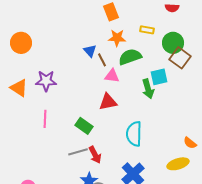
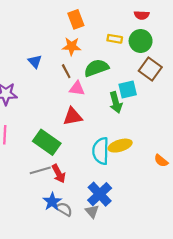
orange star: (117, 38) -> (72, 46), moved
green circle: (173, 43) -> (141, 41), moved
blue triangle: (90, 51) -> (35, 61), moved
green rectangle: (84, 126) -> (47, 142), size x1.4
yellow ellipse: (178, 164) -> (120, 146), moved

